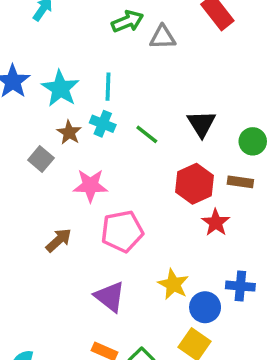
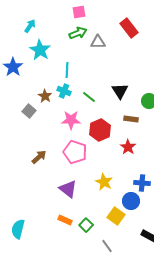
cyan star: (60, 88) -> (40, 50), moved
brown rectangle: (240, 182) -> (131, 119), moved
red hexagon: (194, 184) -> (100, 130), moved
pink star: (90, 185) -> (71, 120), moved
pink pentagon: (122, 231) -> (75, 152), turned 30
blue circle: (205, 307) -> (131, 201), moved

